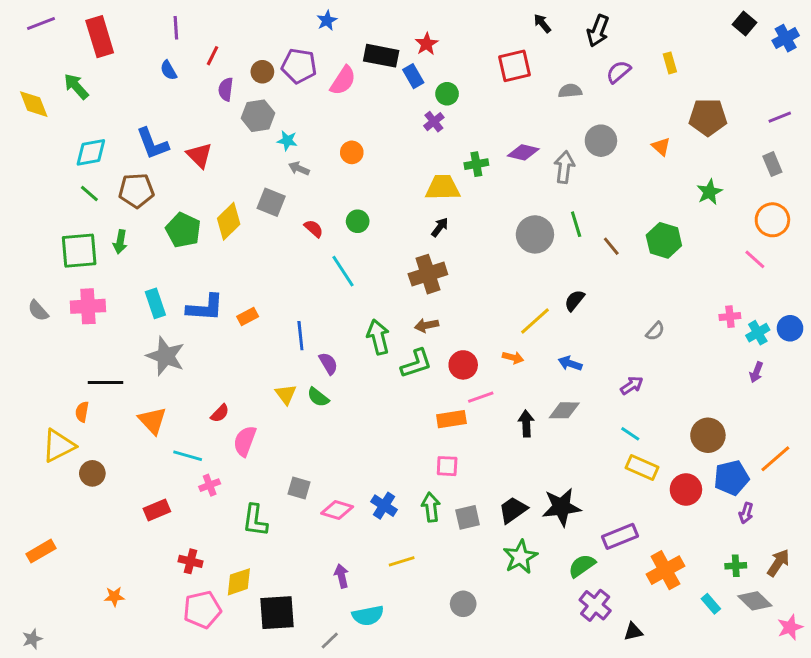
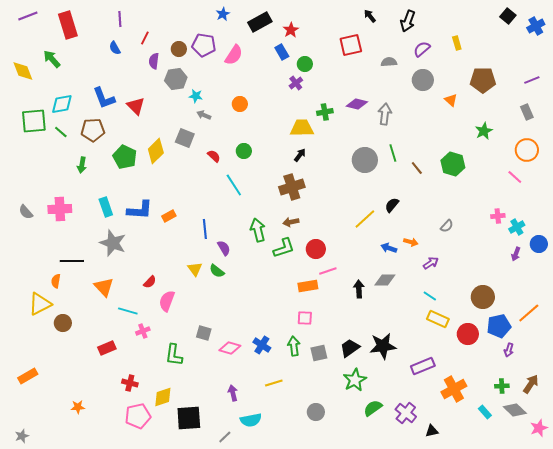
black rectangle: (381, 56) -> (260, 22), moved, turned -40
gray circle: (601, 141) -> (423, 80), moved
green square: (79, 251) -> (34, 121), moved
blue circle: (790, 328) -> (539, 244), moved
orange arrow: (513, 358) -> (411, 242), moved
green semicircle: (582, 566) -> (373, 408), moved

